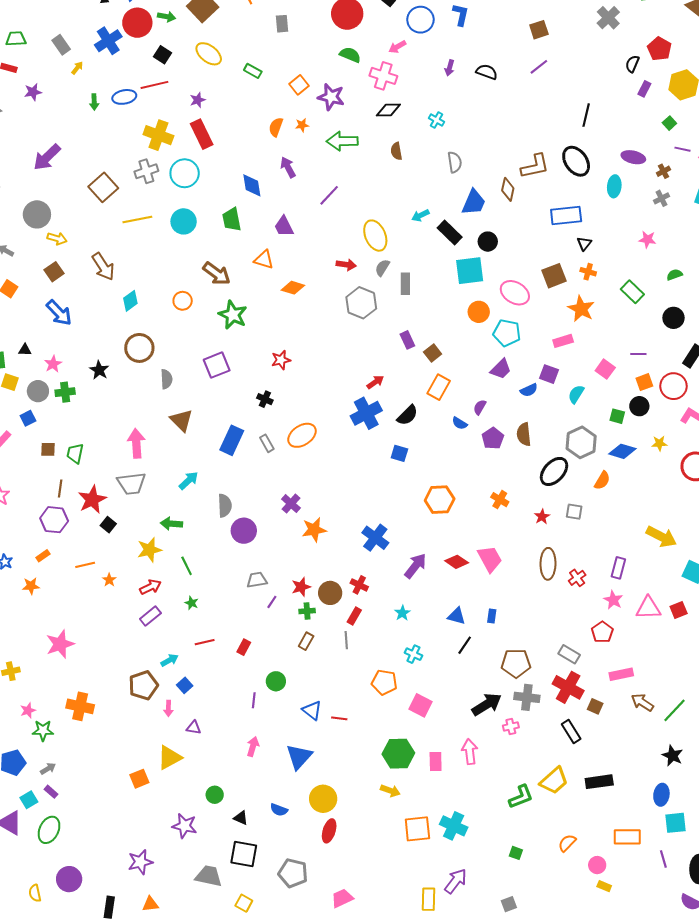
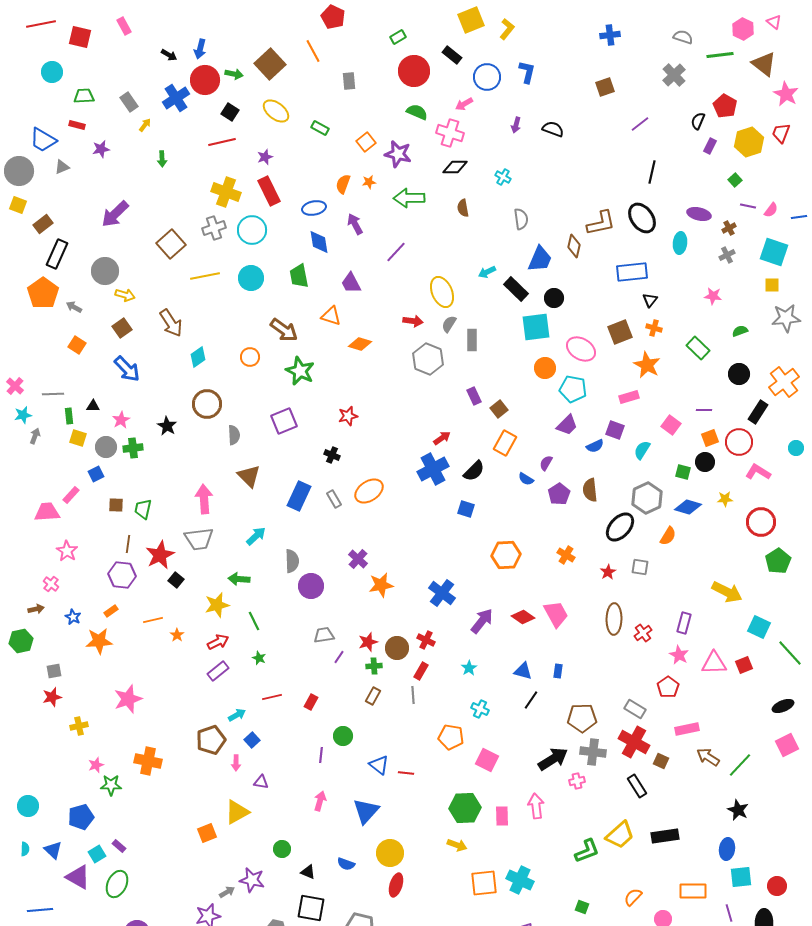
purple line: (539, 67) -> (640, 124), moved
blue ellipse: (124, 97) -> (314, 208), moved
orange star: (31, 586) -> (99, 641), size x1.5
gray arrow: (48, 769) -> (227, 892), moved

